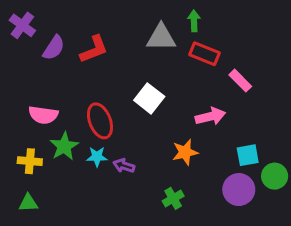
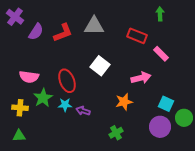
green arrow: (194, 21) -> (160, 14), moved
gray triangle: (161, 37) -> (94, 26), moved
cyan square: (248, 155) -> (166, 104), turned 35

